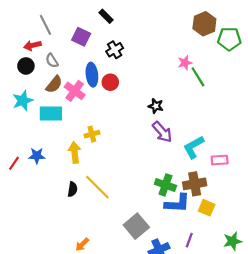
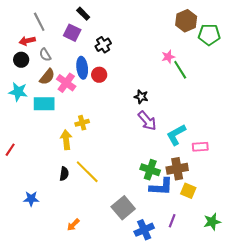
black rectangle: (106, 16) -> (83, 14), moved
cyan star: (23, 101) -> (18, 92), turned 30
blue star: (37, 156) -> (31, 199), moved

